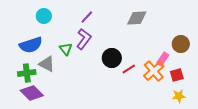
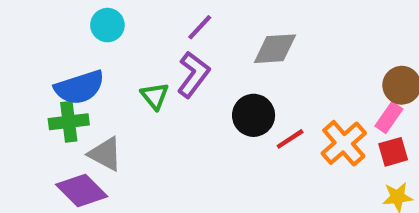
gray diamond: (137, 18) -> (275, 49), moved
pink rectangle: (163, 59) -> (389, 117), moved
gray triangle: (47, 64) -> (105, 154), moved
green cross: (27, 73) -> (69, 122), moved

